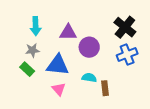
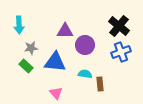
cyan arrow: (36, 26) -> (19, 25), moved
pink triangle: (59, 89) -> (56, 93), moved

